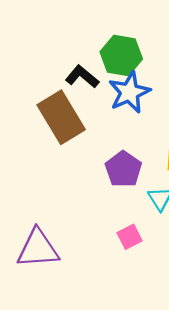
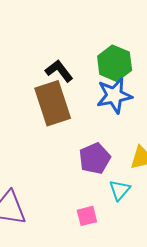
black L-shape: (82, 77) -> (59, 71), moved

